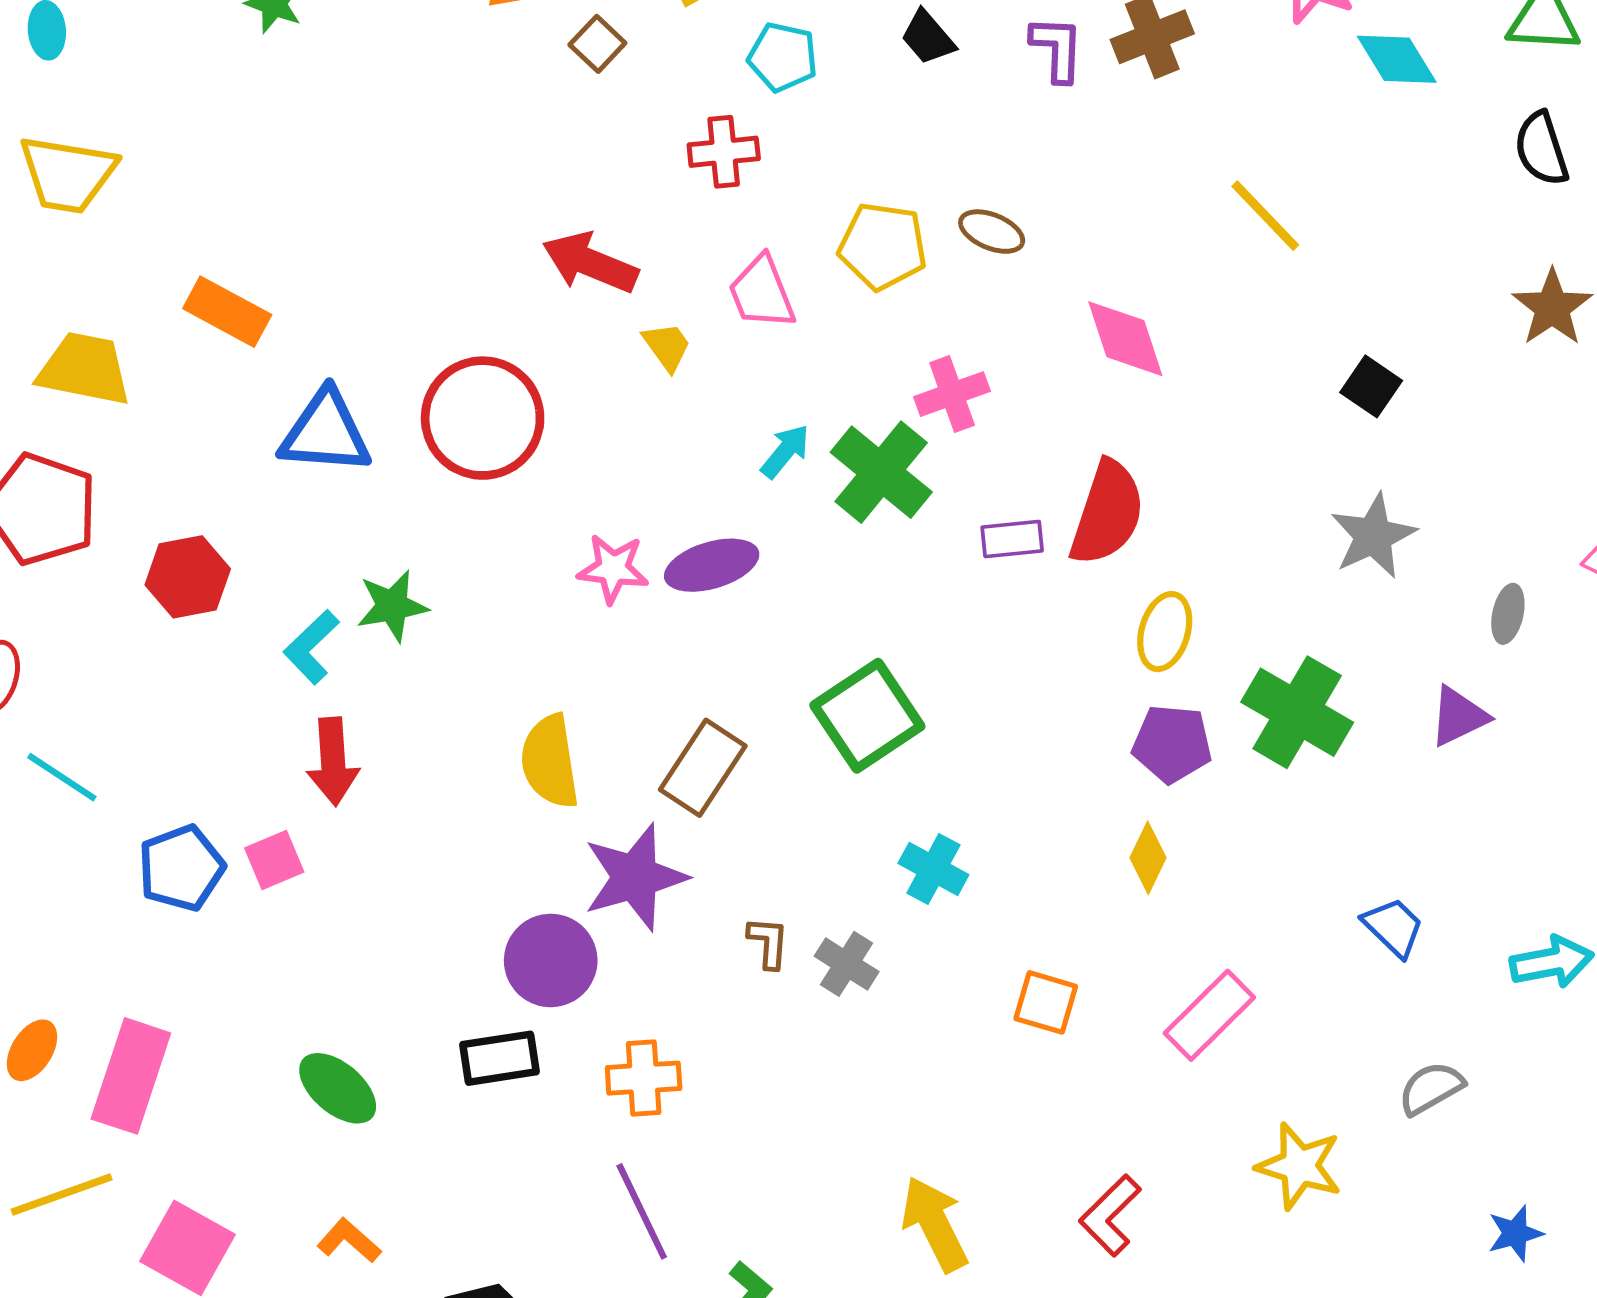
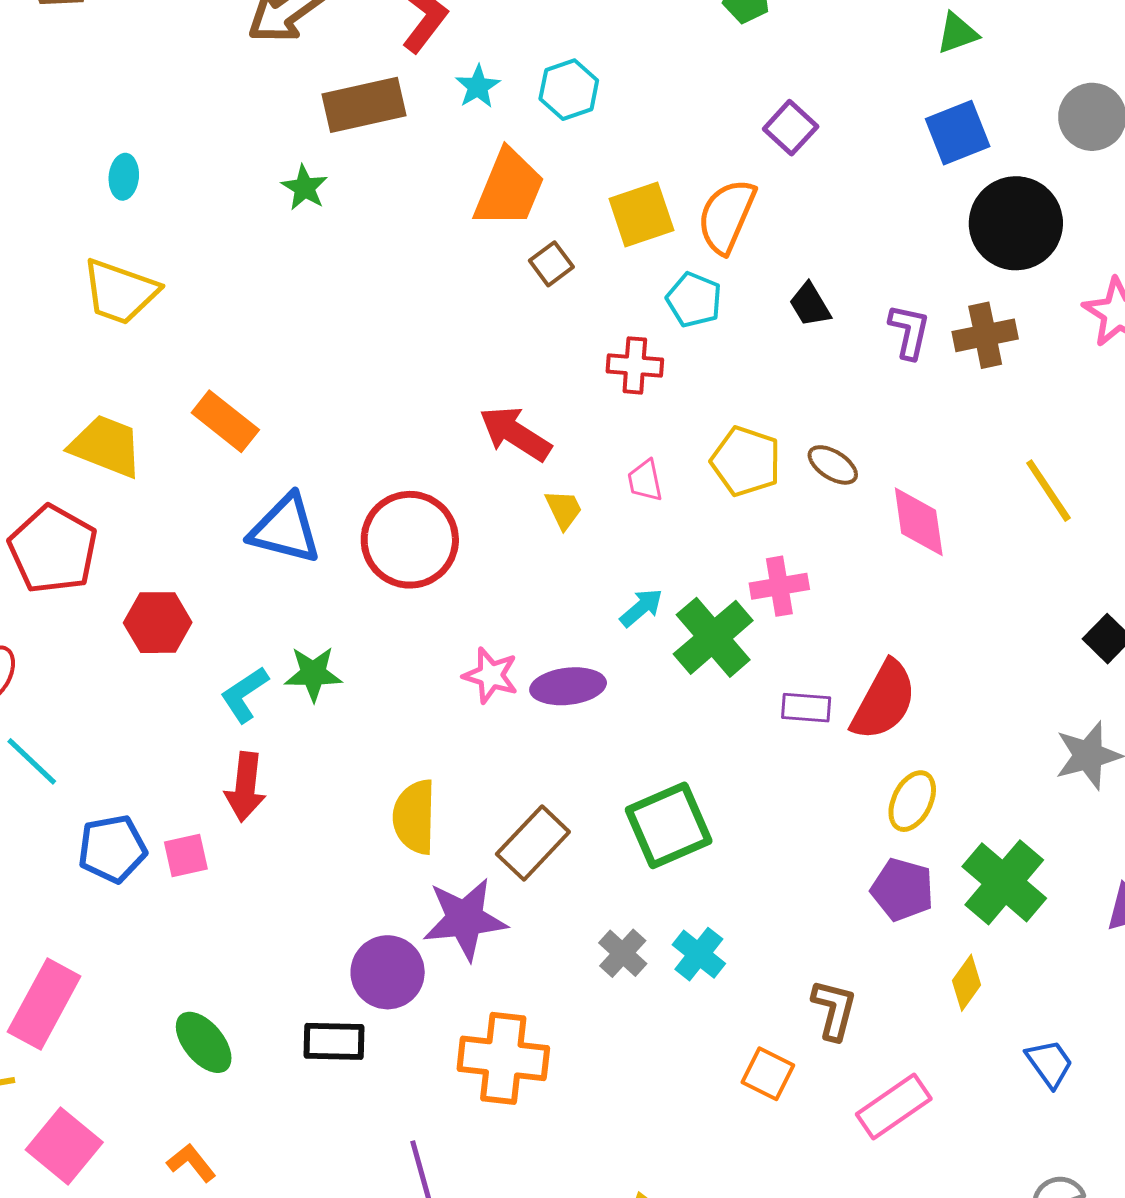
pink trapezoid: (762, 293) -> (645, 481), size x0.7
pink diamond: (1125, 339) -> (919, 522), moved
yellow diamond: (1148, 858) -> (966, 983), moved
brown L-shape: (768, 943) -> (834, 1010), moved, size x1.4
gray cross: (847, 964) -> (623, 953), moved
orange cross: (644, 1078) -> (503, 1058), moved, size x1.5

